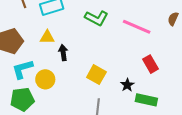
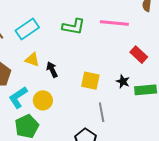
yellow triangle: (47, 37) -> (32, 60), turned 35

